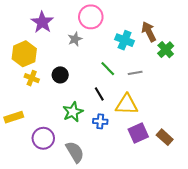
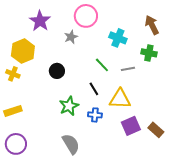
brown arrow: (149, 32) -> (152, 25), moved
green cross: (166, 50) -> (149, 53), moved, turned -35
yellow cross: (32, 78) -> (13, 74), moved
purple circle: (43, 138) -> (16, 144), moved

